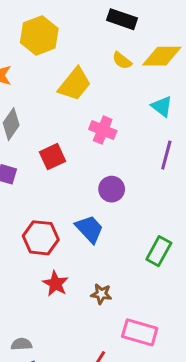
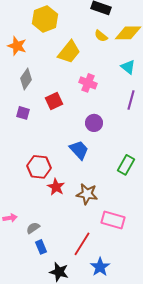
red hexagon: (41, 238) -> (39, 167), moved
brown star: (101, 294) -> (87, 194), size x1.5
gray semicircle: (21, 344) -> (33, 228), turned -32

